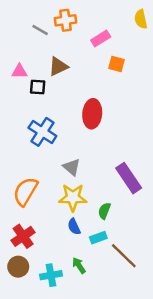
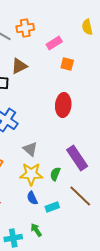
red ellipse: (92, 114) -> (63, 105), moved
green semicircle: (104, 211) -> (55, 174), moved
brown line: (124, 256) -> (80, 196), moved

